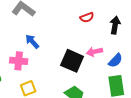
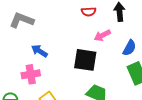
red semicircle: (87, 17) -> (89, 12), turned 32
pink arrow: (94, 52) -> (102, 35), moved

